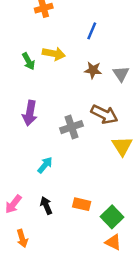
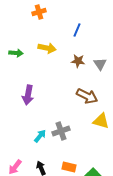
green arrow: (29, 61) -> (16, 53), moved, turned -56
gray cross: (72, 127) -> (61, 131), moved
yellow triangle: (122, 146) -> (101, 121), turned -42

